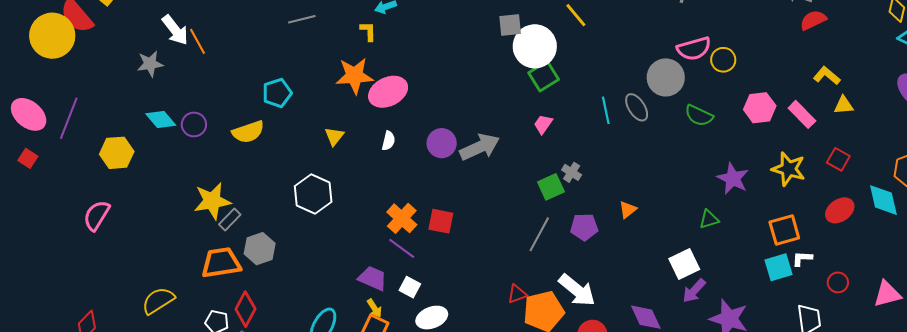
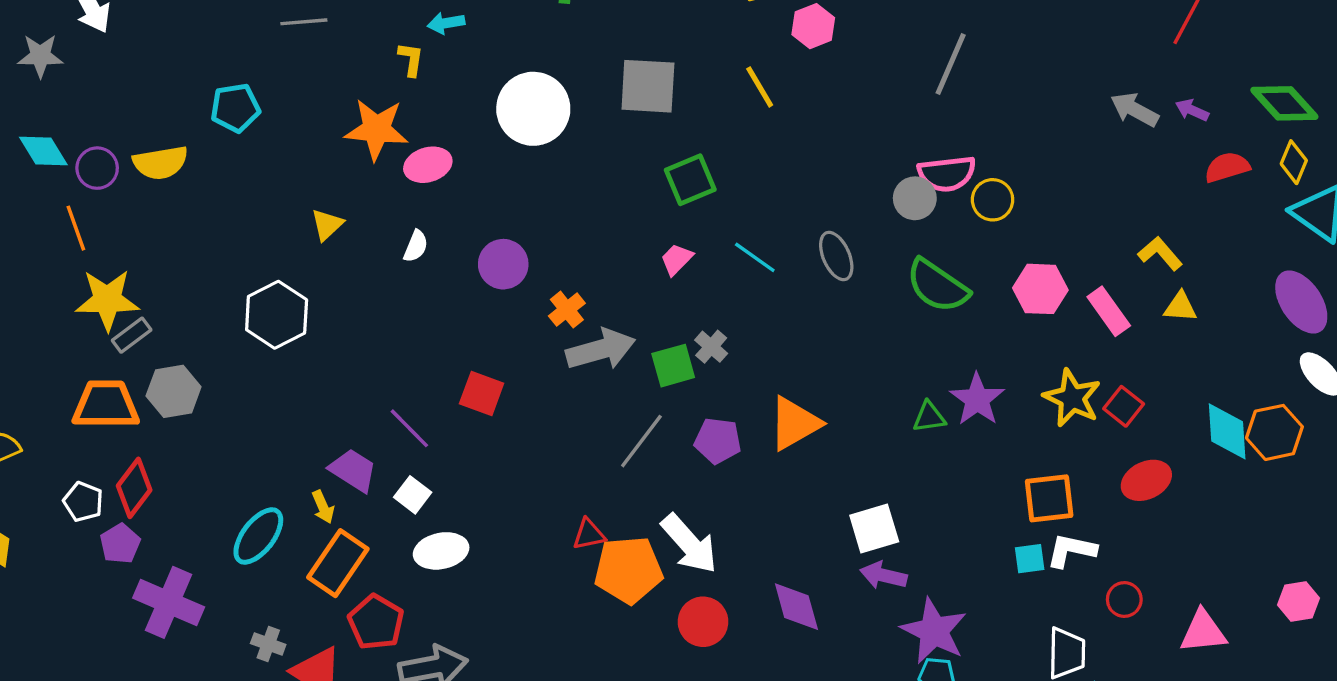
red semicircle: (813, 20) -> (1227, 167), moved
gray square: (510, 25) -> (648, 86), size x1.5
orange line: (197, 41) -> (76, 228), moved
white circle: (535, 46) -> (533, 109), moved
gray circle: (666, 77) -> (915, 198), moved, size x0.7
pink ellipse: (388, 92) -> (428, 165), size x0.7
cyan pentagon: (277, 93) -> (235, 108), moved
cyan line: (606, 110) -> (755, 257), moved, turned -52
green semicircle: (699, 116) -> (937, 286), size x1.4
yellow semicircle: (248, 132) -> (160, 163), moved
gray arrow: (480, 147) -> (601, 349), moved
red square: (838, 159) -> (1124, 406), moved
cyan diamond: (883, 200) -> (1227, 431), moved
orange triangle: (628, 210) -> (794, 423), size x1.8
orange cross: (402, 218) -> (567, 310), moved, size x0.7
green triangle: (709, 219) -> (929, 417), moved
white L-shape: (802, 259) -> (1071, 550), size x1.4
cyan square: (778, 267) -> (1030, 559), size x0.7
purple arrow: (694, 291) -> (883, 575), turned 52
yellow arrow: (374, 308) -> (323, 507), moved

